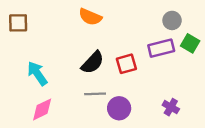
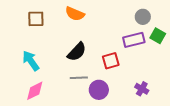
brown square: (18, 23) -> (36, 19), moved
red square: (126, 64) -> (111, 61), moved

